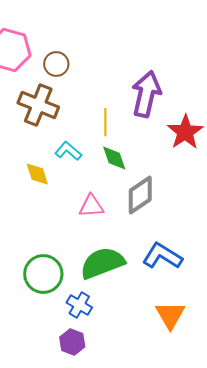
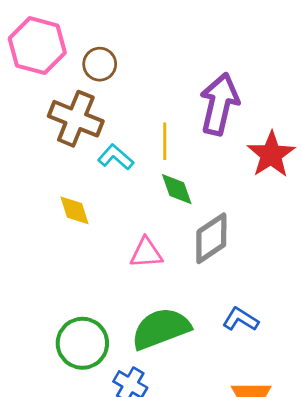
cyan L-shape: (68, 151) -> (116, 157), moved
blue L-shape: (162, 256) -> (241, 319), size x0.7

